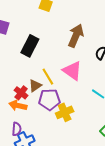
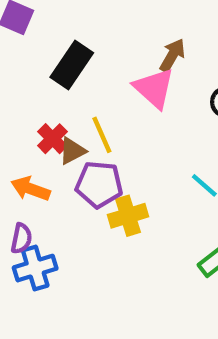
brown arrow: (76, 36) -> (172, 55), size x0.7
pink triangle: (72, 71) -> (154, 88), moved
red cross: (21, 93) -> (53, 139), moved

